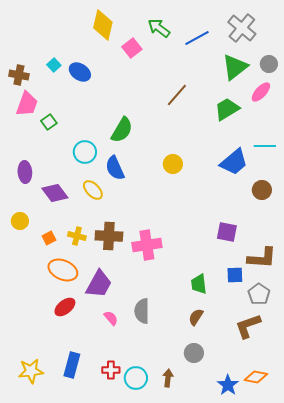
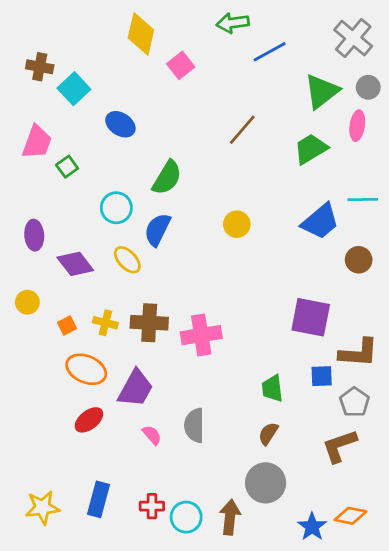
green arrow: (159, 28) -> (233, 23), moved, turned -45
gray cross: (242, 28) -> (353, 38), moved
cyan square: (54, 65) -> (74, 89), size x1.6
blue ellipse: (80, 72) -> (120, 124), moved
brown cross: (19, 75) -> (40, 67), moved
pink ellipse: (261, 92) -> (357, 126), turned -35
blue semicircle: (115, 168) -> (157, 230), turned 50
purple square: (227, 232) -> (311, 317), size x1.4
gray circle: (194, 353) -> (266, 483), size x1.5
brown arrow: (168, 378) -> (230, 517), size x1.4

